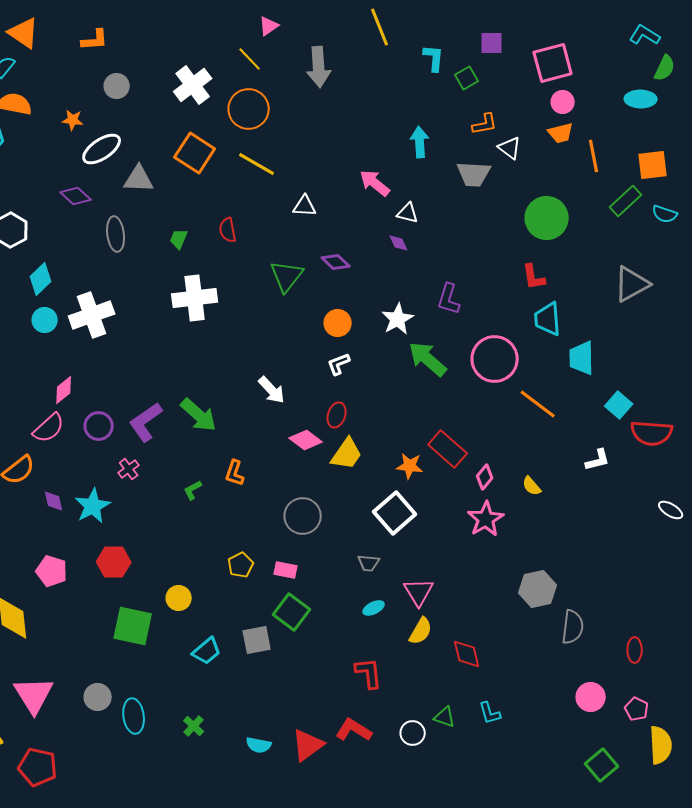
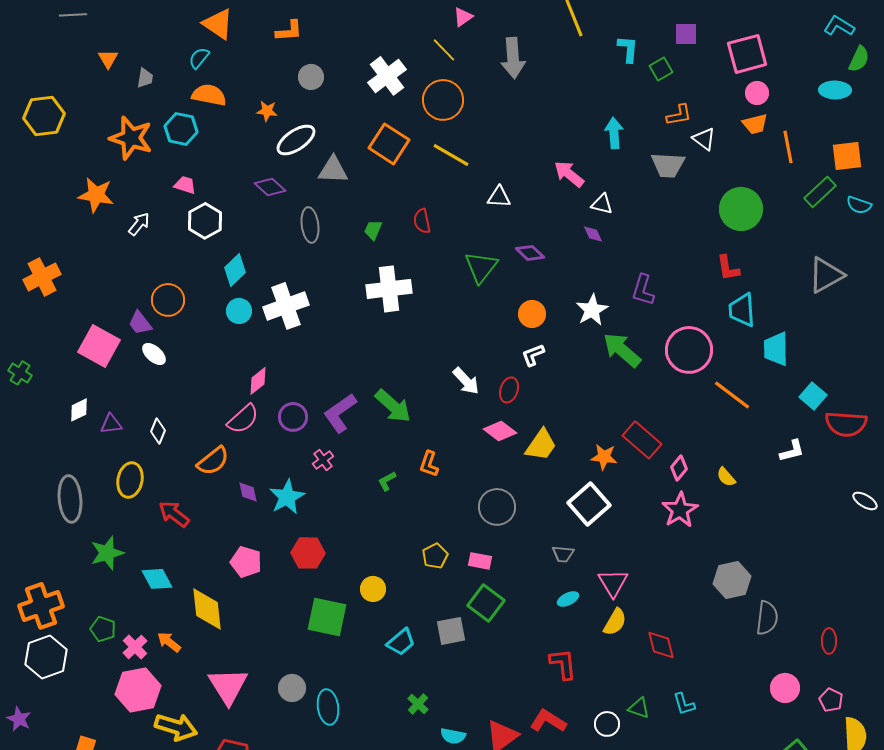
red ellipse: (337, 415) -> (509, 390), moved
green cross: (194, 726) -> (418, 704), moved

